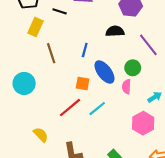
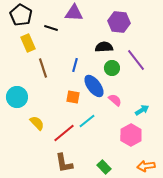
yellow rectangle: (36, 27) -> (28, 43), turned -48
green circle: (133, 68) -> (112, 68), moved
pink semicircle: (126, 87) -> (115, 100), turned 128
red line: (70, 108) -> (64, 133), moved
yellow semicircle: (41, 135) -> (37, 123), moved

